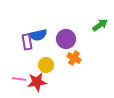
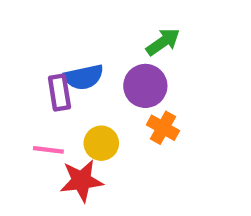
green arrow: (100, 25) -> (163, 42), moved
pink line: (19, 79) -> (48, 150), moved

